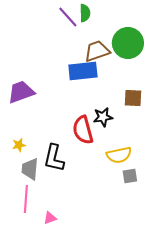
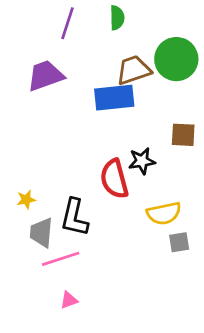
purple line: (68, 17) -> (67, 23), moved, turned 60
purple trapezoid: (21, 92) -> (45, 76), moved
pink line: (26, 199) -> (61, 259), moved, turned 68

